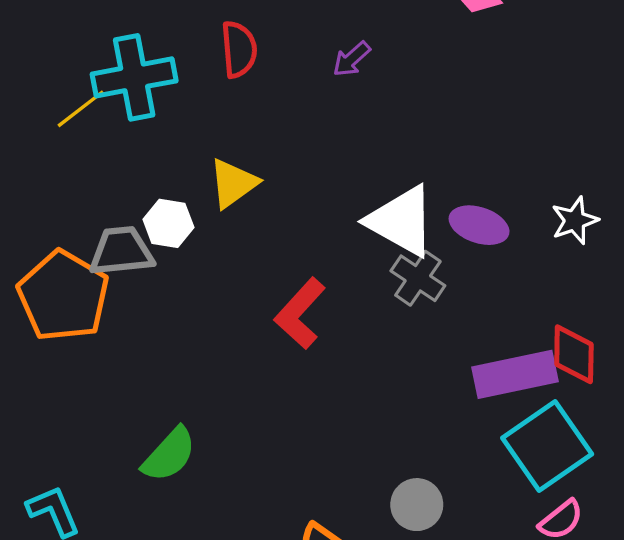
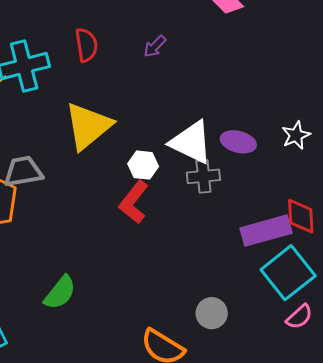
yellow triangle: (233, 183) -> (88, 126), size x1.6
white hexagon: (168, 223) -> (143, 165), moved
gray cross: (418, 278) -> (203, 176), turned -36

